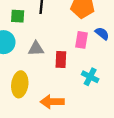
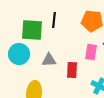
green square: (18, 16) -> (32, 30), size x1.6

